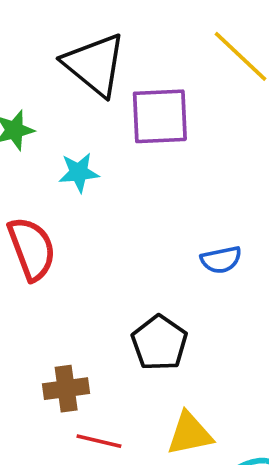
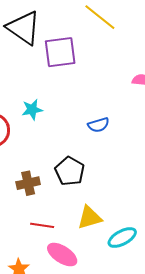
cyan star: (79, 172) -> (32, 110), moved
brown cross: (66, 389) -> (28, 183), moved

